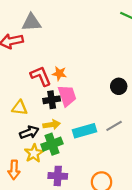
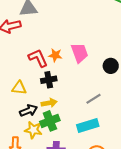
pink trapezoid: (67, 96) -> (80, 53), moved
gray line: (114, 126) -> (93, 99), moved
cyan rectangle: (84, 131) -> (88, 125), moved
yellow star: (34, 153) -> (33, 130), turned -30

